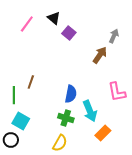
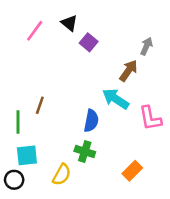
cyan arrow: (90, 111) -> (116, 99), moved, turned 145
cyan square: (21, 121) -> (27, 155), turned -36
yellow semicircle: (60, 143) -> (62, 175), moved

